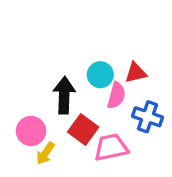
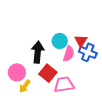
red triangle: (136, 73) -> (81, 41), turned -48
blue cross: (147, 117) -> (88, 52), moved

